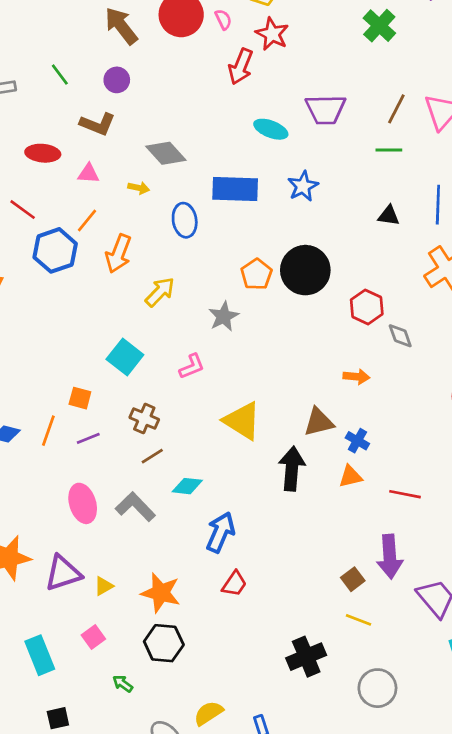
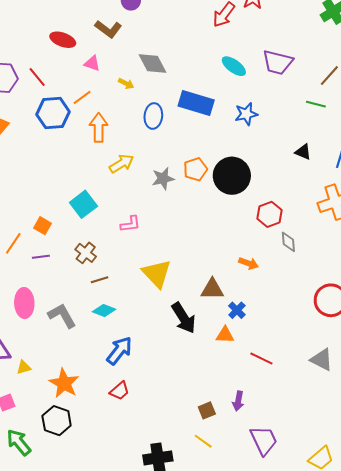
orange arrow: (118, 254) -> (99, 128), turned 144
gray star: (224, 316) -> (163, 179), moved
brown line: (152, 456) -> (100, 280), moved
black arrow: (292, 469) -> (184, 318), turned 128
purple arrow: (390, 557) -> (238, 401), size x0.6
green arrow: (123, 684) -> (19, 442), size x1.8

